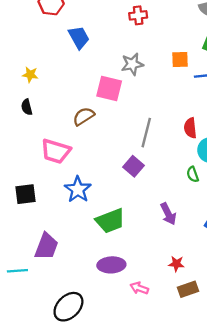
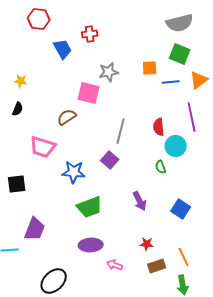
red cross: (138, 15) -> (90, 34), moved
black semicircle: (27, 107) -> (18, 109), turned -144
blue star: (78, 189) -> (74, 172), moved, turned -30

